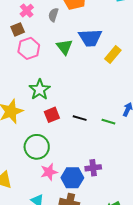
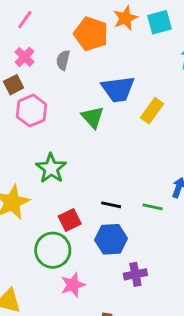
green triangle: (65, 47) -> (93, 117), moved
red square: (52, 115) -> (70, 220), moved
blue hexagon: (72, 178) -> (111, 239), moved

